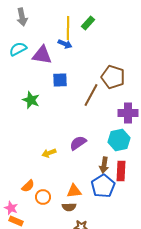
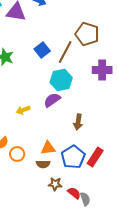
blue square: (60, 80) -> (42, 50), moved, turned -35
cyan hexagon: (119, 140) -> (61, 80), moved
red rectangle: (121, 171) -> (95, 157), moved, turned 30
blue pentagon: (103, 186) -> (73, 157), moved

